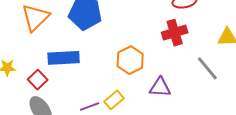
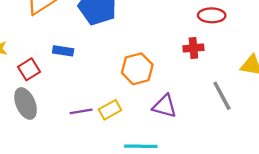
red cross: (175, 33) -> (193, 48), size x0.7
blue rectangle: (64, 58) -> (63, 51), size x0.6

